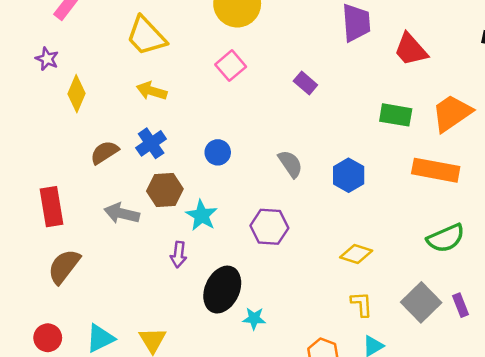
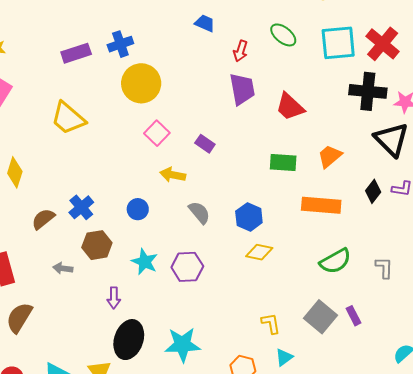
pink square: (231, 66) -> (157, 133), moved
yellow arrow: (152, 91) -> (173, 175), moved
orange trapezoid: (452, 113) -> (330, 156), size x0.7
gray arrow: (122, 213) -> (63, 268), size x0.7
cyan star: (202, 215) -> (145, 262), moved
yellow diamond: (356, 254) -> (259, 252), moved
black ellipse: (222, 290) -> (129, 340), moved
cyan star: (254, 318) -> (182, 345), size x1.8

